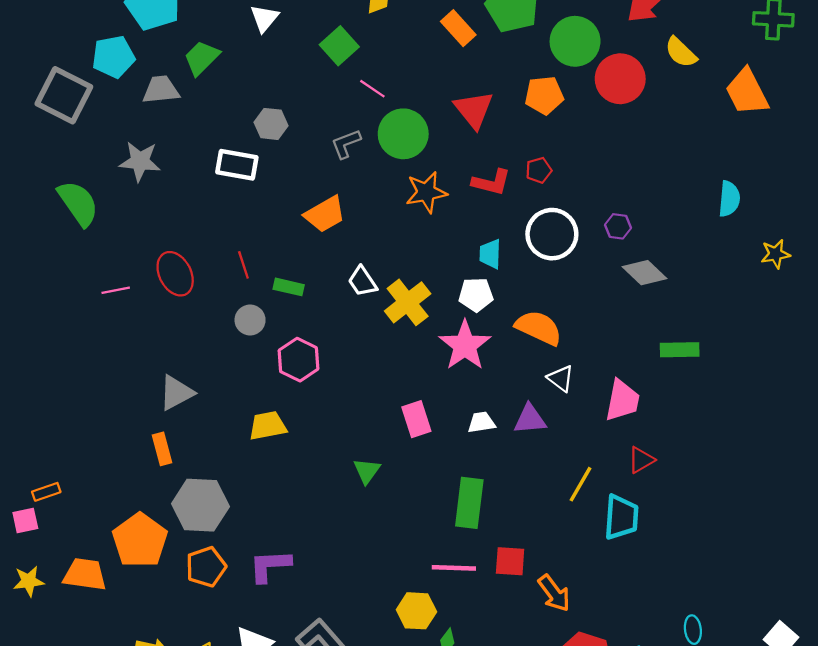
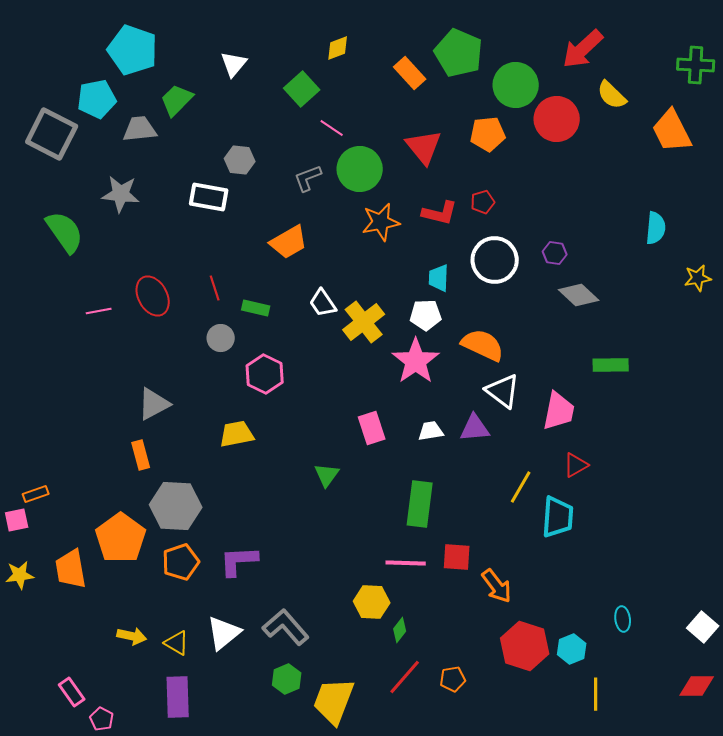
white triangle: (561, 378) -> (503, 391), size x1.4
orange trapezoid: (85, 574) -> (71, 569), turned -108

